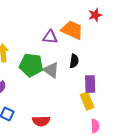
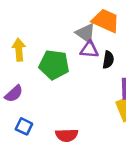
purple triangle: (50, 37) -> (89, 50), moved
gray triangle: (51, 70) -> (86, 33), moved

